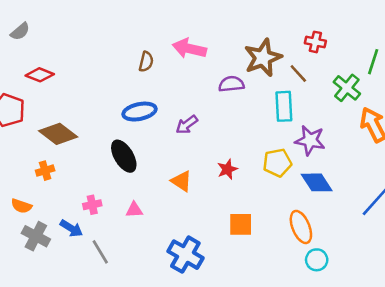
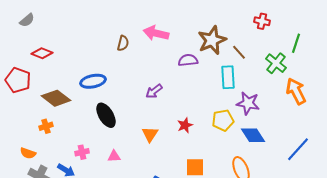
red cross: (315, 42) -> (262, 21), moved
blue ellipse: (140, 112) -> (93, 81), moved
orange triangle: (182, 181) -> (150, 134), turned 30

